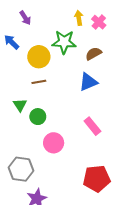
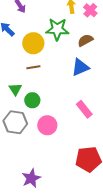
gray hexagon: (21, 169) -> (15, 122), moved

